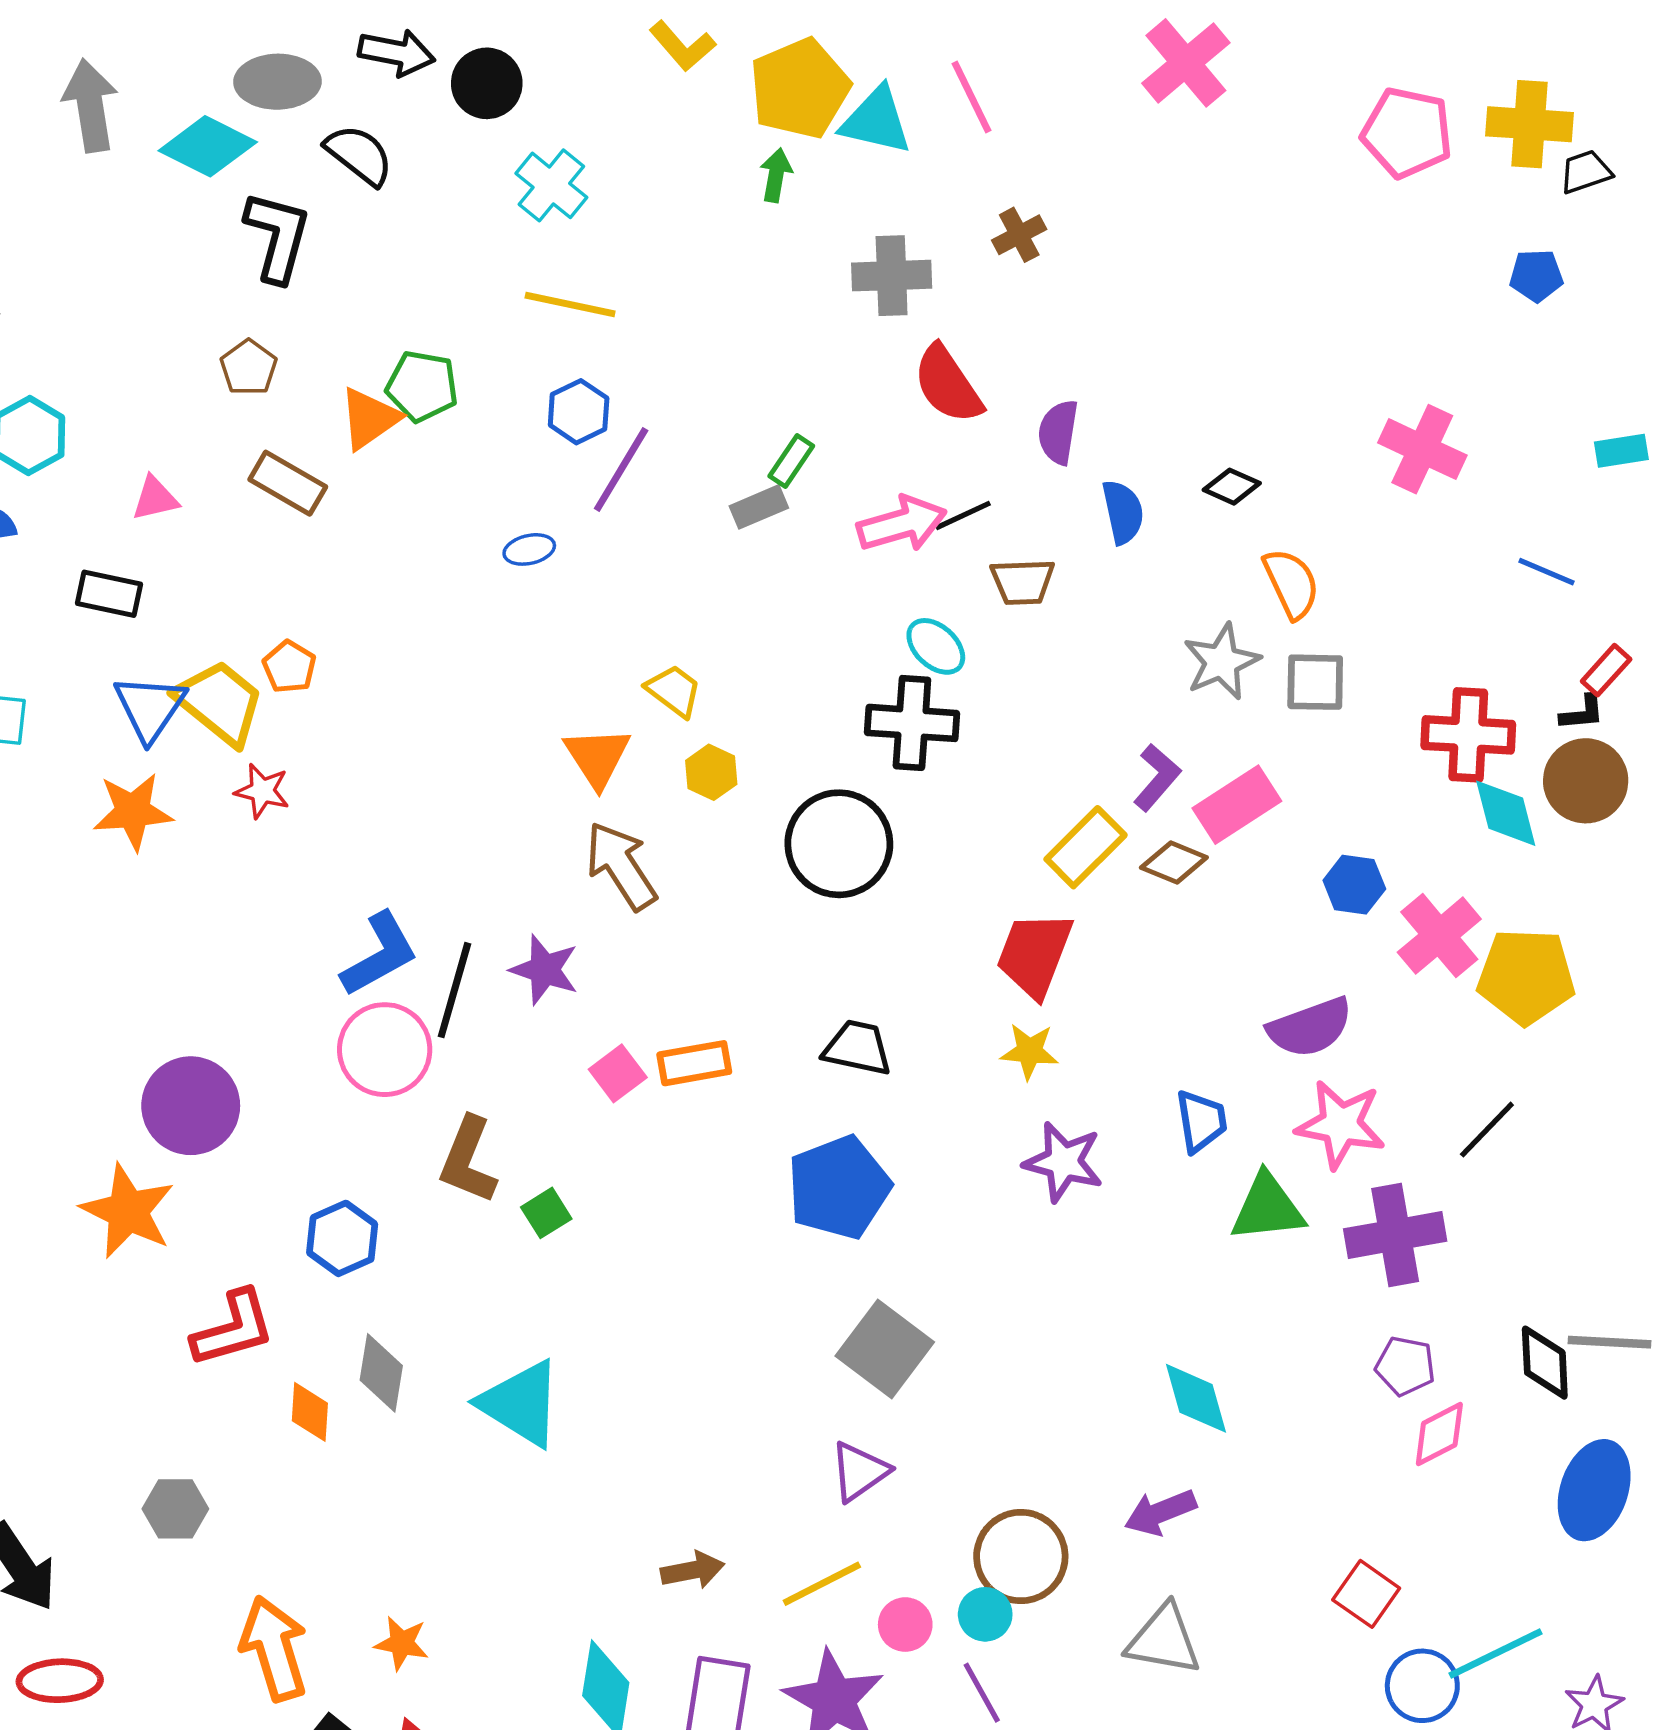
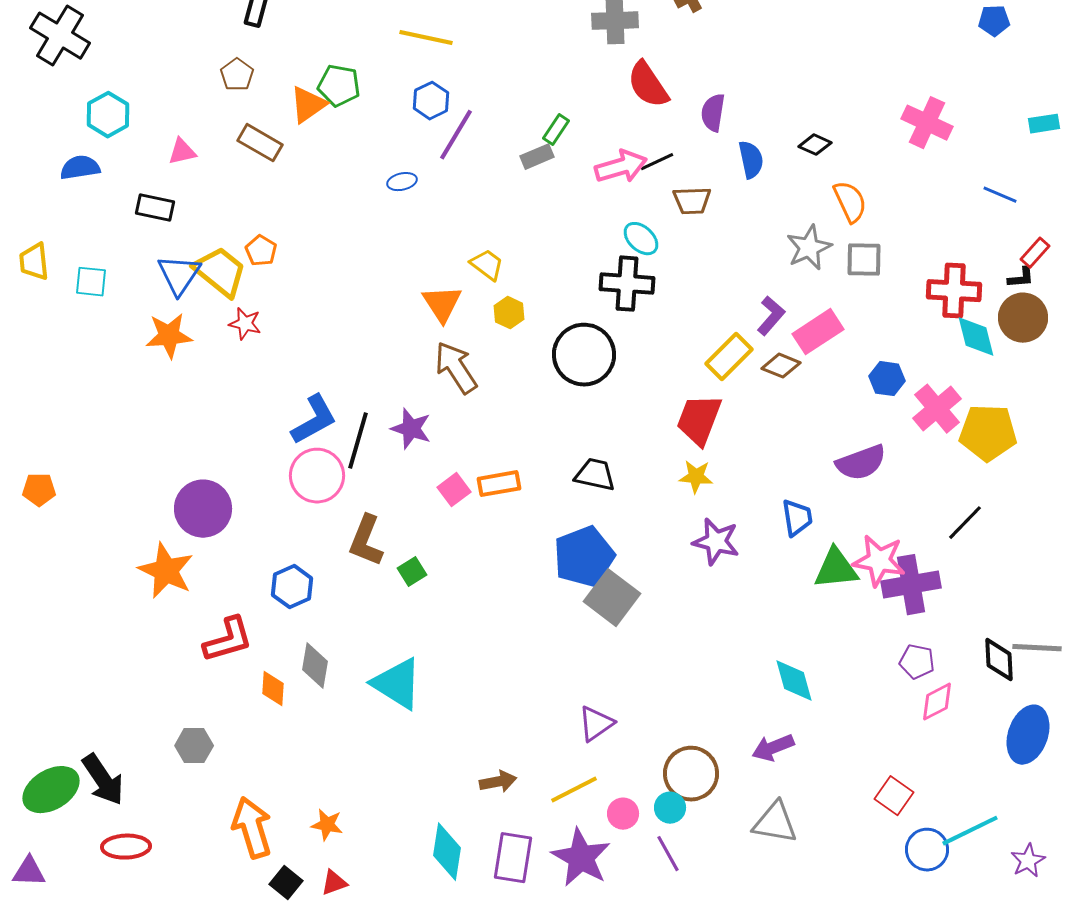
pink star: (1341, 1124) -> (879, 561), moved
gray square: (885, 1349) -> (612, 598), moved

